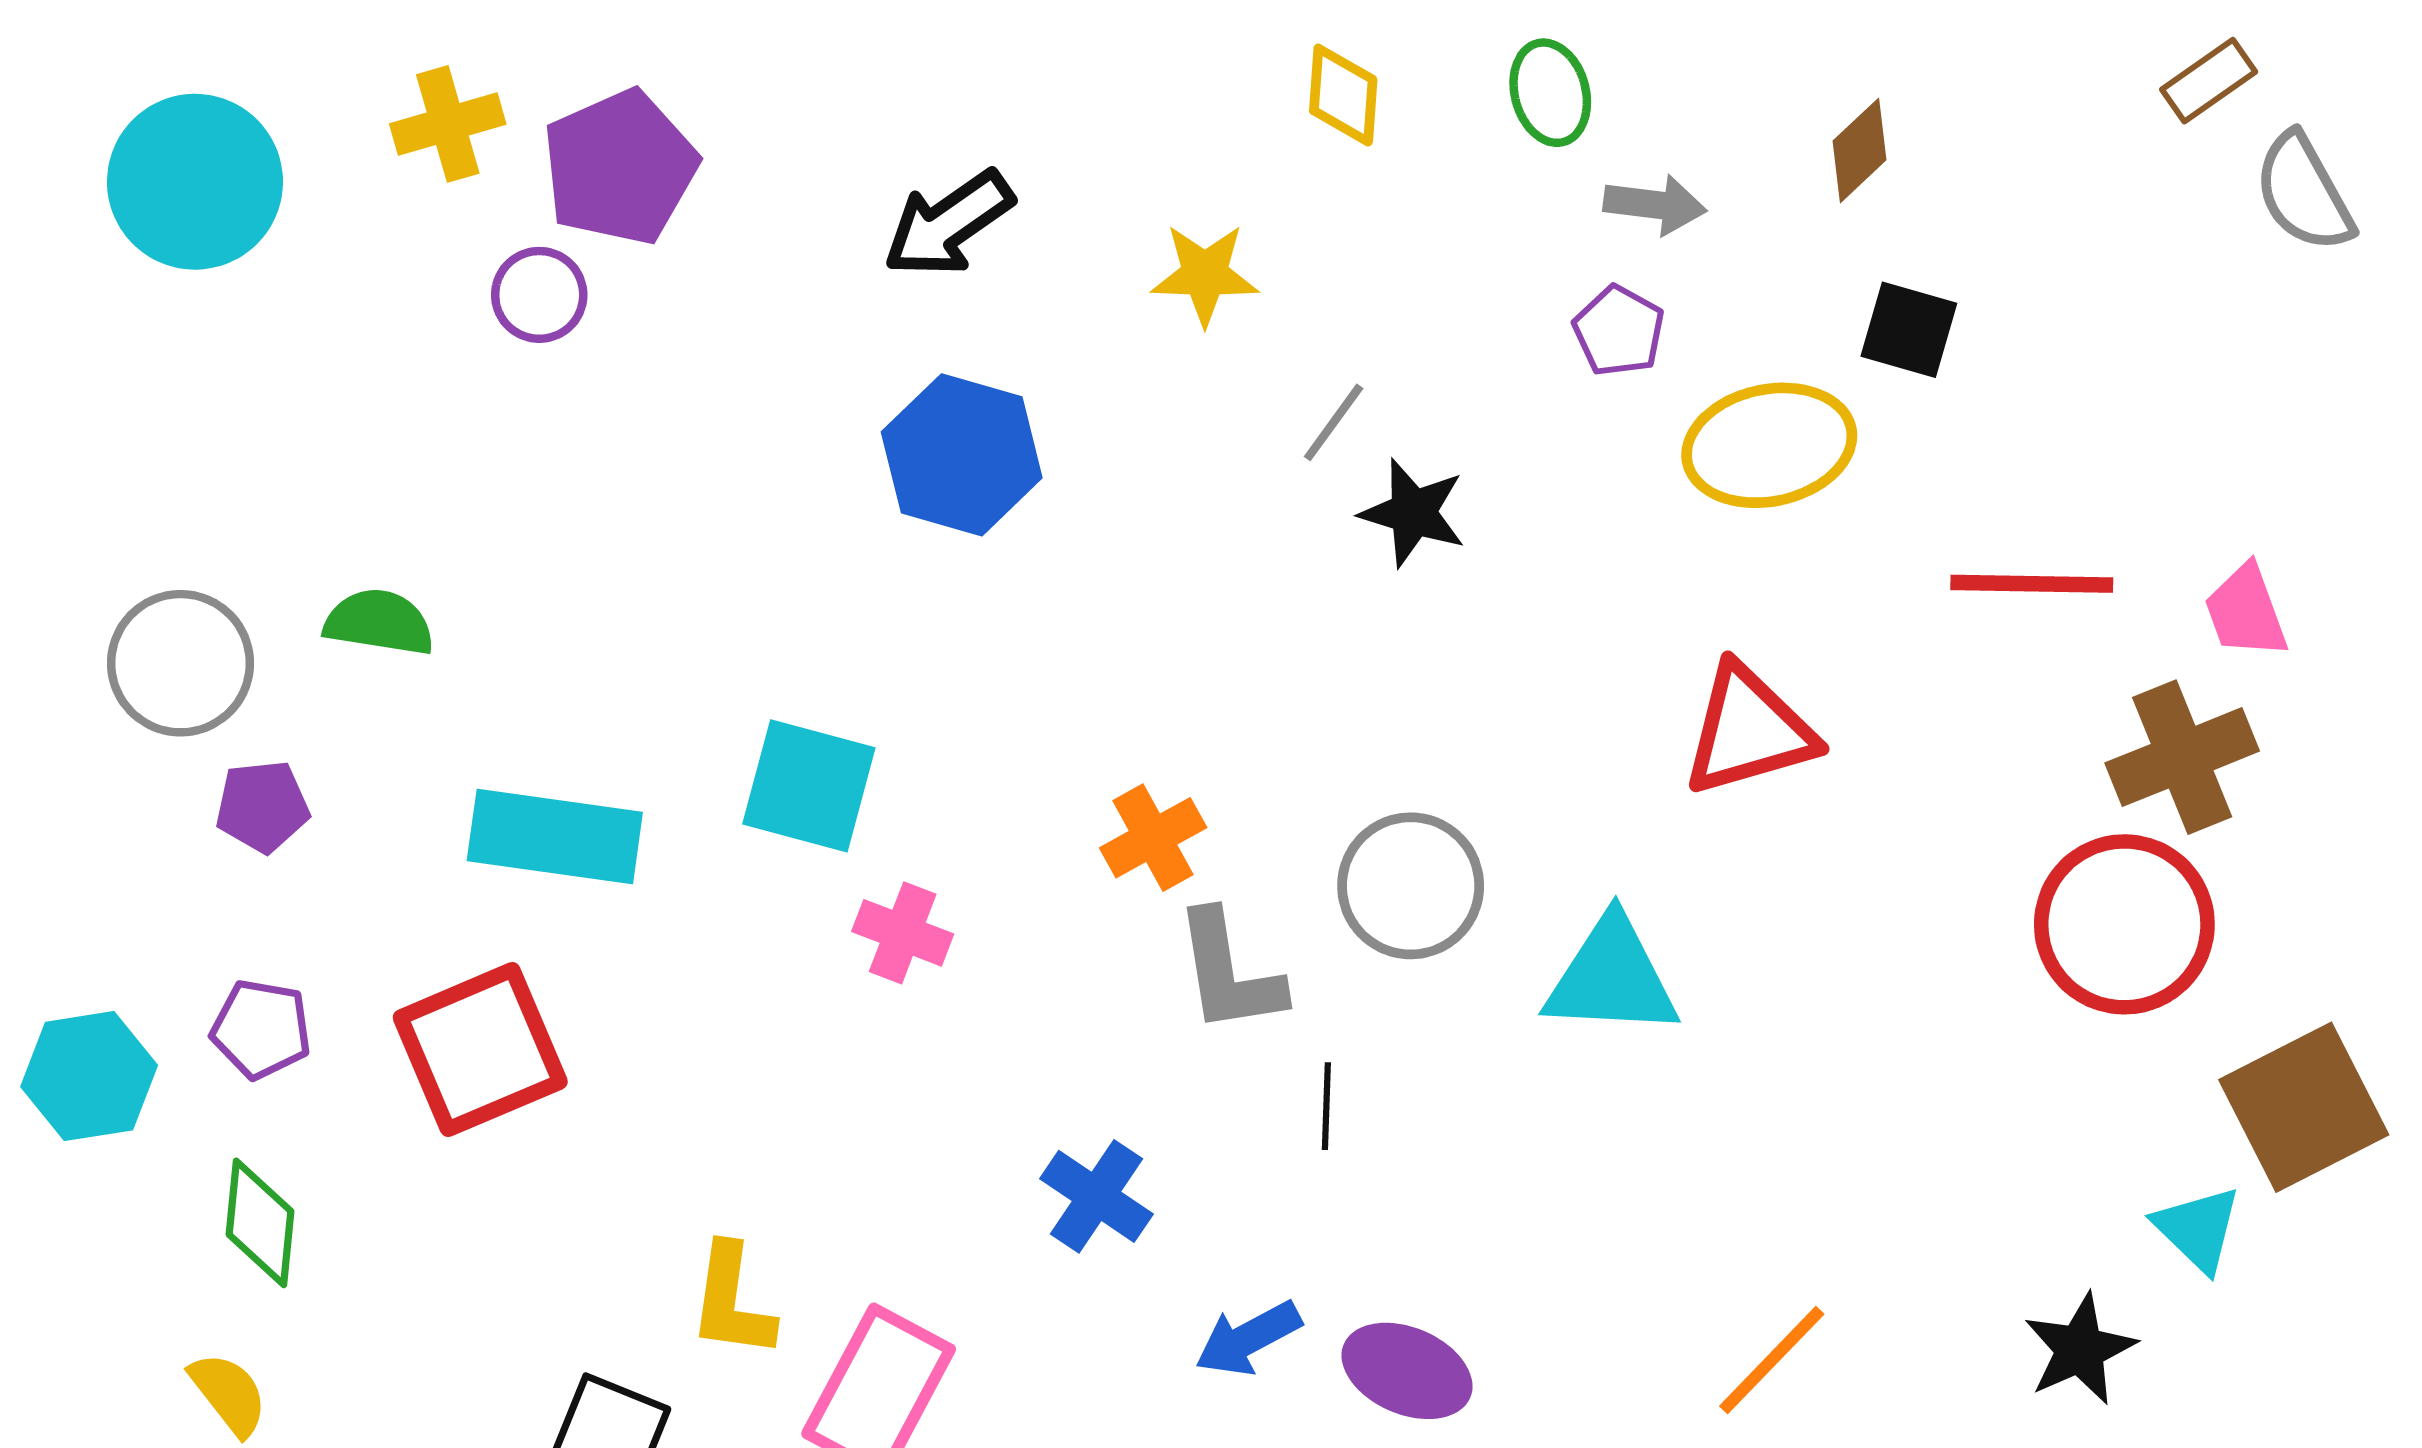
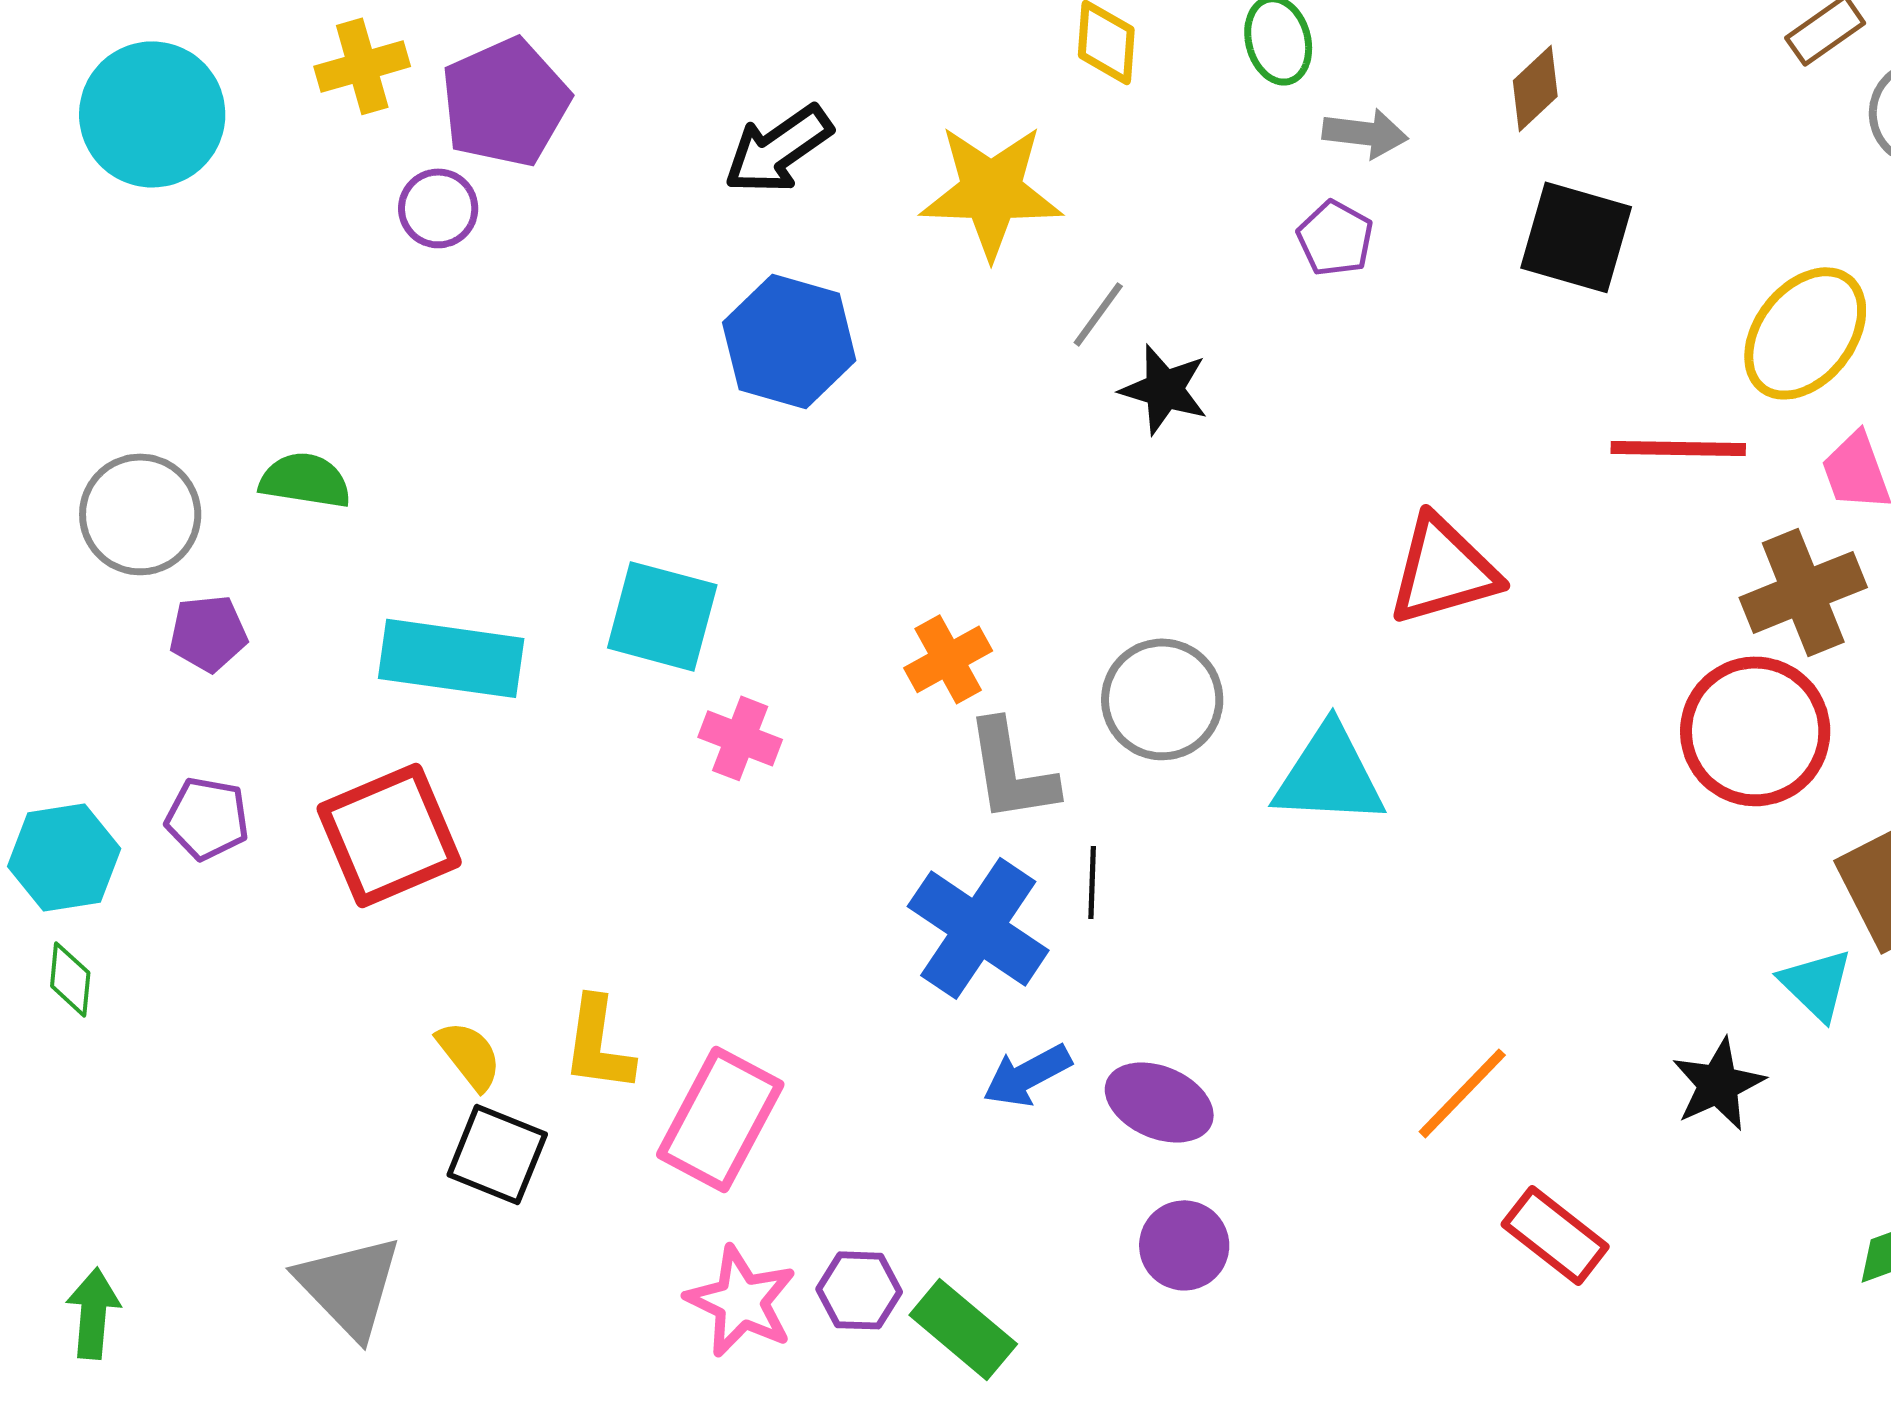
yellow star: (1205, 274) -> (991, 191), size x1.6
black square: (1909, 330) -> (1576, 237), size x1.4
yellow ellipse: (1769, 445) -> (1805, 333), moved, turned -40
blue cross: (1096, 1196) -> (978, 928), moved, size x1.5
green diamond: (260, 1223) -> (70, 979), moved, size x0.7
yellow semicircle: (229, 1394) -> (469, 1055), moved

